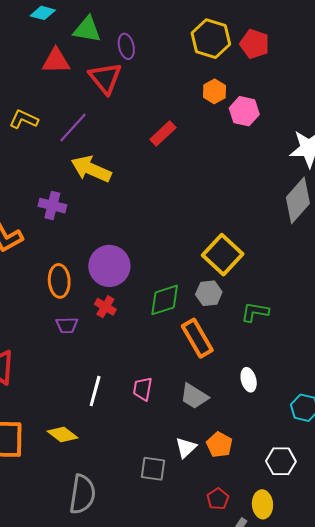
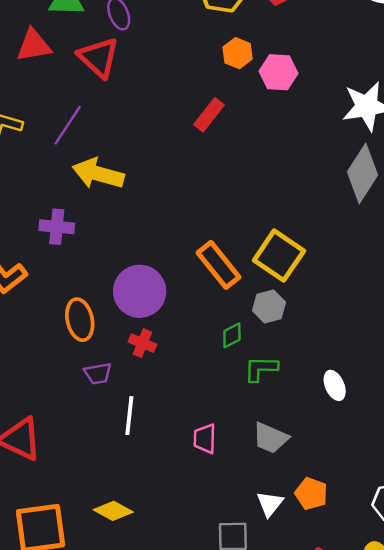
red rectangle: (163, 133) -> (209, 115), moved
green diamond: (165, 300) -> (232, 335), moved, size x0.6
green L-shape: (255, 312) -> (261, 369), moved
orange rectangle: (197, 338) -> (218, 265), moved
white ellipse: (249, 380) -> (335, 385), moved
white line: (95, 391) -> (129, 416), moved

